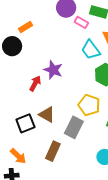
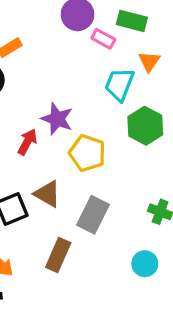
cyan trapezoid: (91, 50) -> (119, 84), turned 60
yellow pentagon: (89, 105) -> (87, 153), moved

